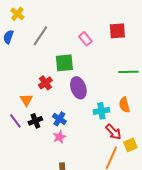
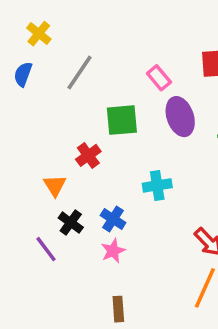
purple ellipse: (78, 88) -> (180, 117), moved
cyan cross: (101, 111) -> (157, 185), moved
purple line: (15, 121) -> (46, 249), moved
black cross: (35, 121) -> (71, 223), turned -32

